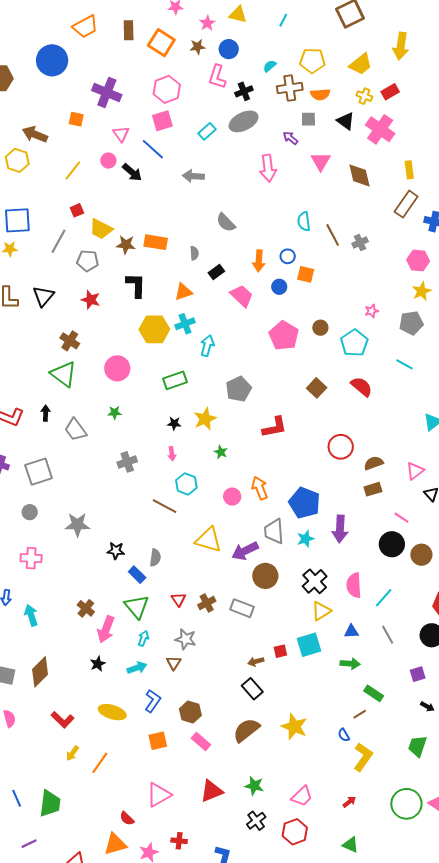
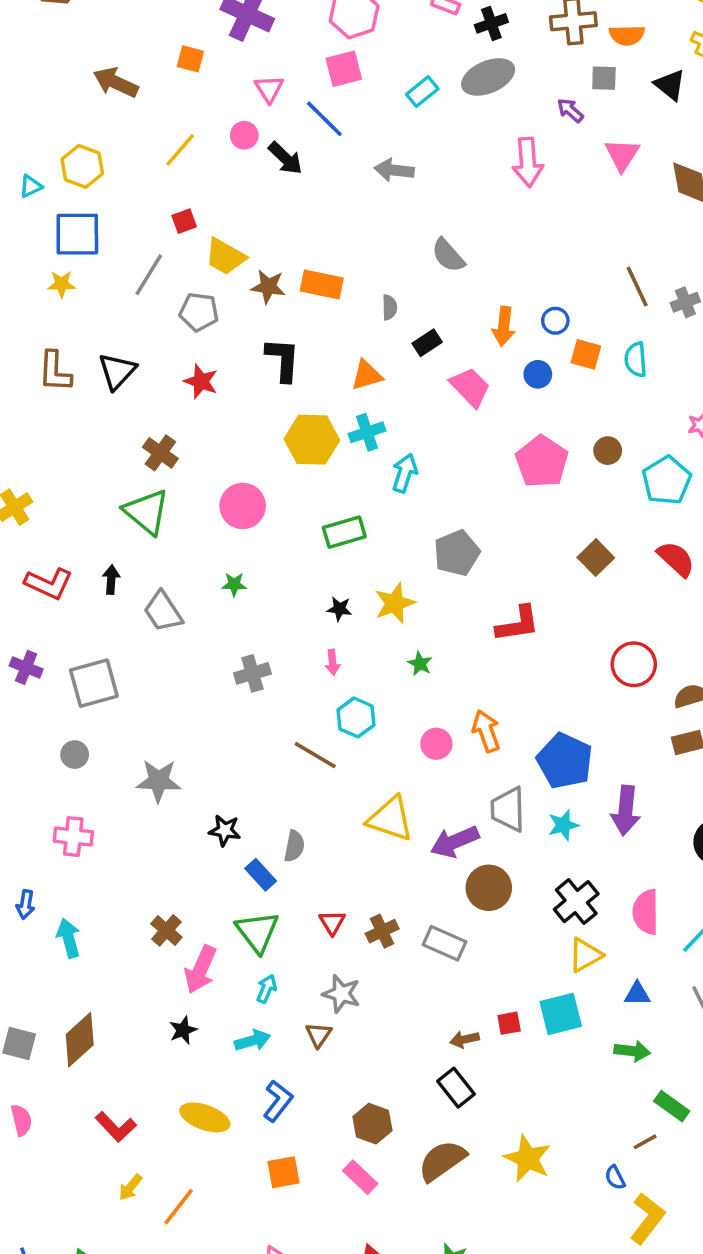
yellow hexagon: (17, 160) -> (82, 166), moved
cyan semicircle: (304, 221) -> (636, 360), moved
brown hexagon: (190, 712) -> (372, 1124), moved

